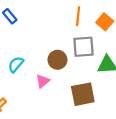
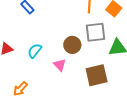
pink triangle: (43, 81) -> (60, 65), turned -32

